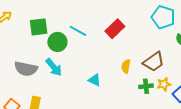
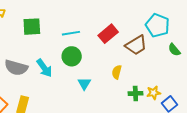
cyan line: (78, 31) -> (71, 33), turned -42
green circle: (57, 42) -> (72, 56), moved
brown trapezoid: (154, 62) -> (136, 45), moved
cyan triangle: (95, 80) -> (84, 84), turned 32

